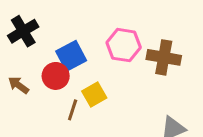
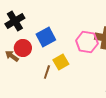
pink hexagon: (124, 45) -> (87, 42), moved
red circle: (56, 76) -> (23, 48), moved

